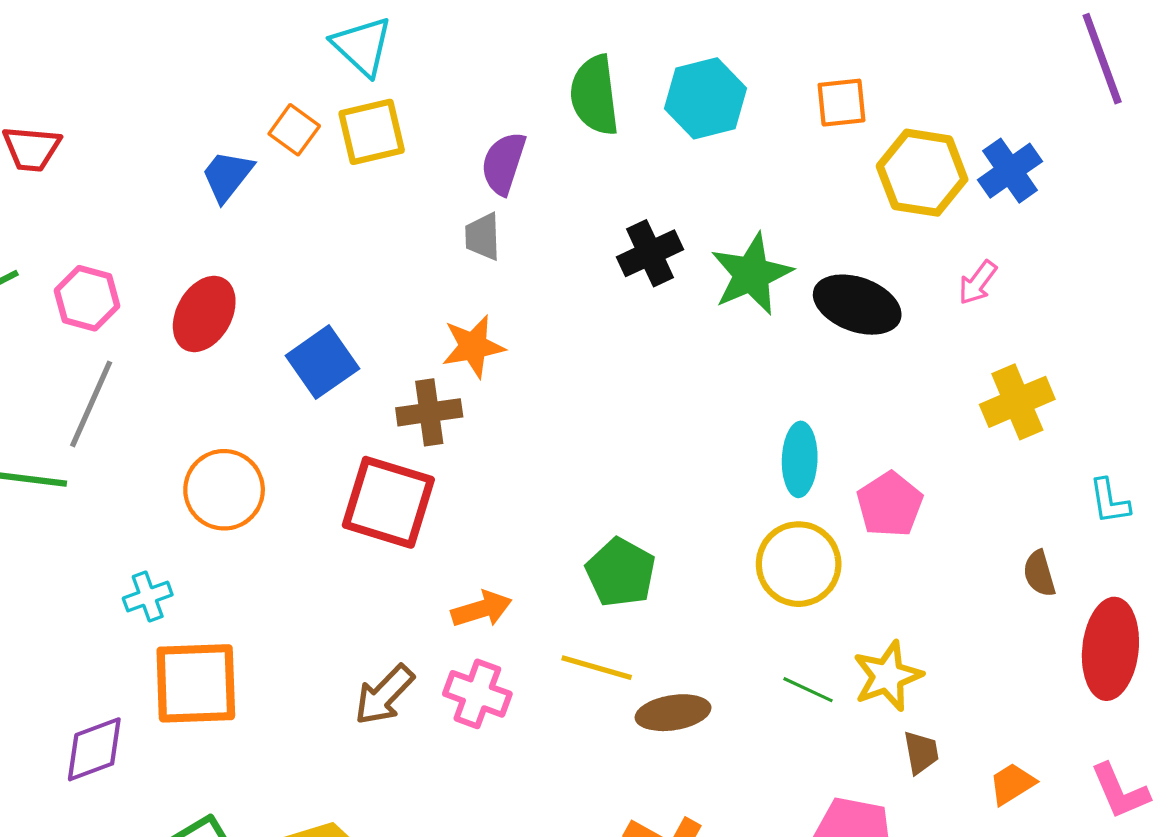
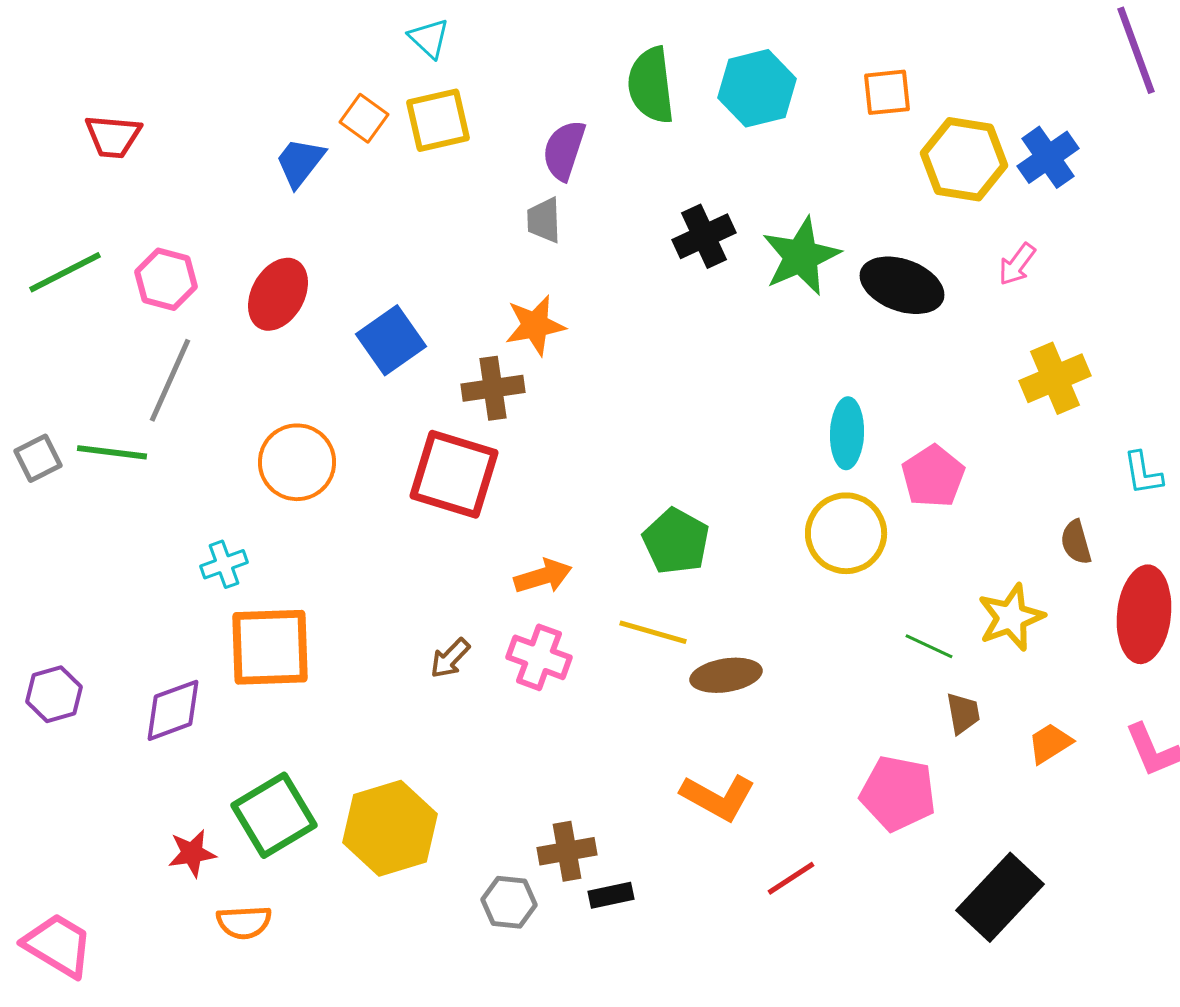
cyan triangle: (362, 46) -> (429, 38), size x0.7
yellow star: (888, 676) -> (1011, 617), moved
green line: (808, 690) -> (929, 646), moved
brown arrow: (384, 695) -> (450, 658), size x0.7

